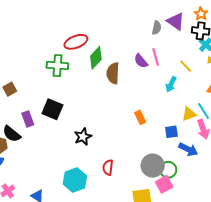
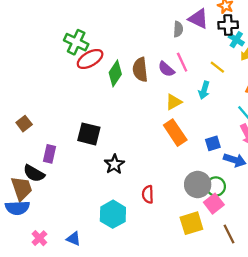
green cross: (57, 66) -> (76, 42), moved, turned 30
brown semicircle: (113, 73) -> (140, 70), moved
black square: (52, 109) -> (89, 134), moved
yellow triangle: (189, 114) -> (174, 102), moved
orange rectangle: (140, 117) -> (175, 133), size x1.6
purple rectangle: (28, 119) -> (49, 154), turned 42

